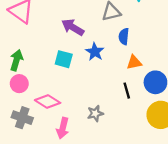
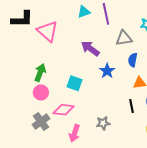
cyan square: (64, 59) -> (75, 83), moved
pink diamond: (48, 101) -> (64, 110), turned -30
gray cross: (22, 118) -> (41, 122), turned 30

